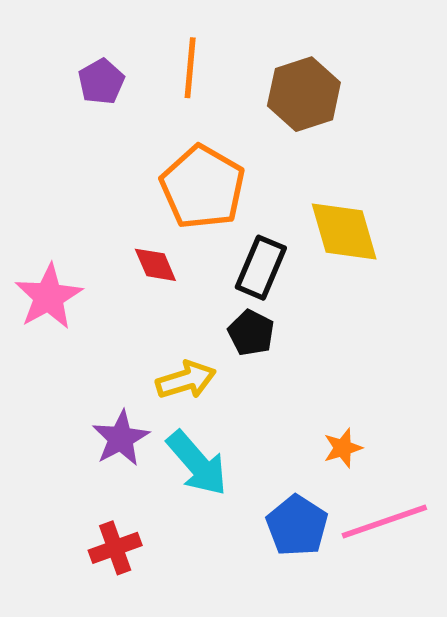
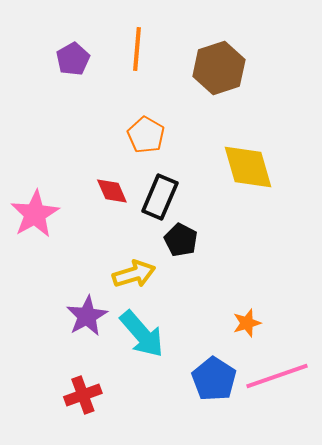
orange pentagon: (203, 187) -> (146, 135), size x0.6
black rectangle: (261, 268) -> (160, 197), moved

